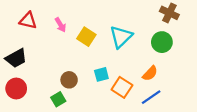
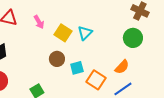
cyan triangle: (121, 37) -> (85, 33), moved, size x0.7
brown circle: (69, 80) -> (57, 59), moved

